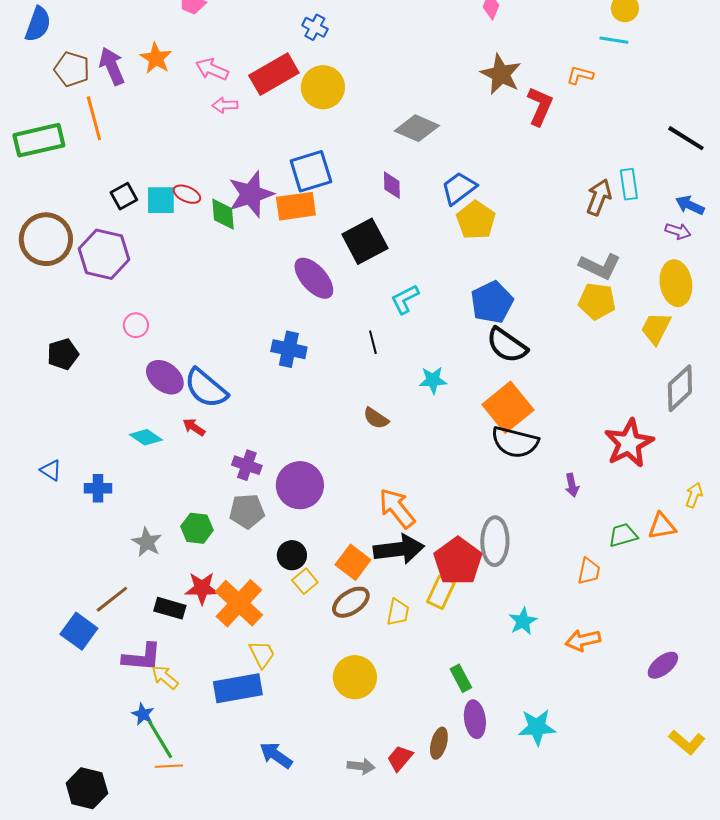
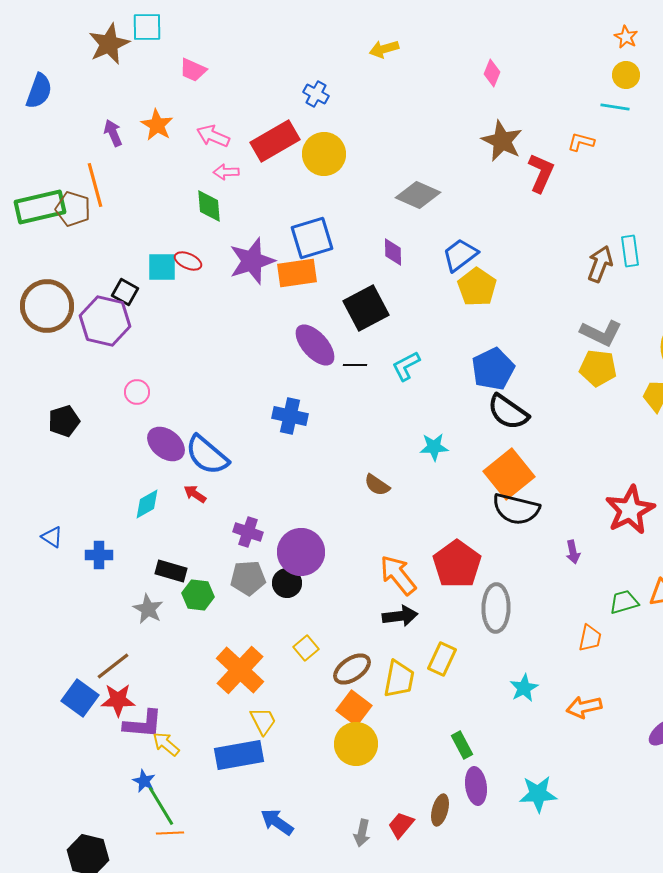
purple arrow: (112, 66) -> (113, 133), size x0.7
brown pentagon: (72, 69) -> (73, 209), moved
black square: (124, 196) -> (125, 292), moved, turned -32
green diamond: (223, 214) -> (209, 206), moved
black line: (373, 342) -> (355, 365), moved, turned -75
cyan diamond: (146, 437) -> (147, 504), turned -64
black arrow: (399, 549) -> (400, 616), size x0.7
black circle: (292, 555) -> (287, 583), moved
red pentagon: (458, 561) -> (457, 564), moved
orange square: (353, 562) -> (354, 708), moved
red star: (202, 588) -> (118, 700), moved
black rectangle: (170, 608) -> (171, 571), moved
yellow trapezoid: (398, 612) -> (399, 679), size x1.4
gray arrow: (361, 766) -> (362, 833), turned 96

